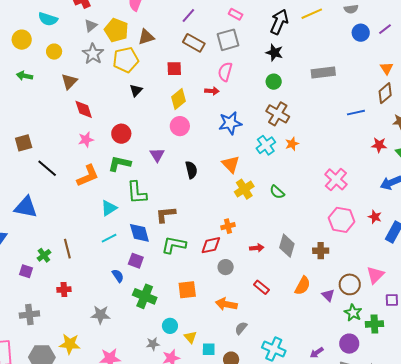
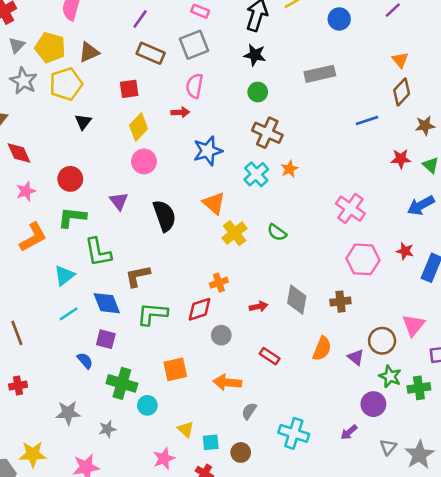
blue circle: (361, 33) -> (339, 19), moved
black semicircle: (191, 170) -> (164, 216), size x1.4
cyan circle: (170, 326) -> (147, 405), moved
gray star: (153, 344) -> (107, 429), moved
purple circle: (349, 344) -> (373, 404), moved

